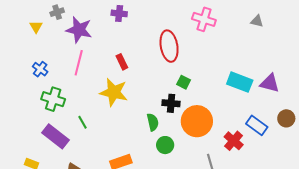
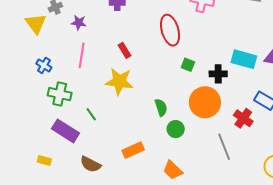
yellow triangle: (36, 27) -> (36, 24), size x1.6
purple star: (79, 30) -> (79, 23), size x0.6
black cross: (171, 103) -> (218, 74), moved

